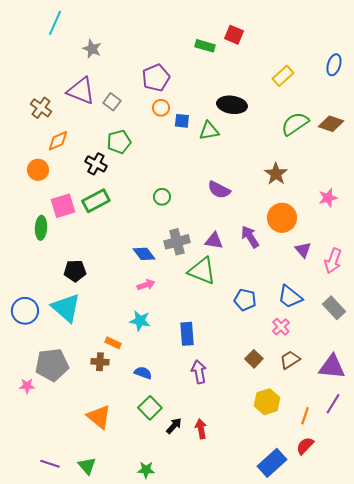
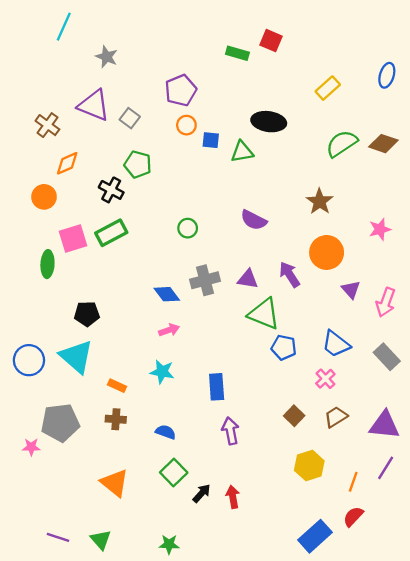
green pentagon: (119, 142) -> (138, 164), turned 30
green triangle: (202, 271) -> (264, 314), moved
orange rectangle: (113, 343) -> (117, 386), moved

